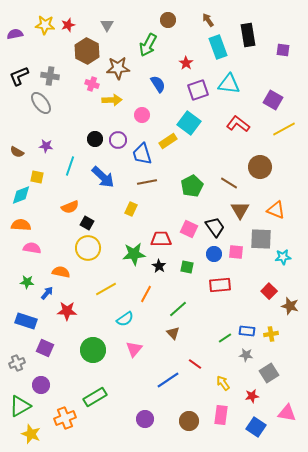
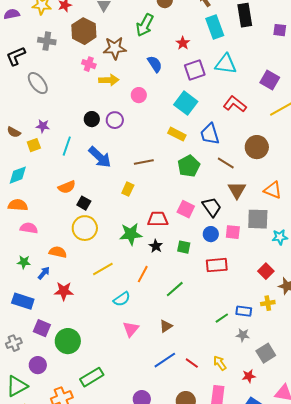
gray cross: (50, 76) -> (47, 41), moved
yellow rectangle: (168, 141) -> (177, 134), moved, turned 60
blue trapezoid: (142, 154) -> (210, 134), moved
yellow square: (37, 177) -> (34, 145), moved, turned -32
brown triangle: (173, 333) -> (166, 326), moved, turned 40
yellow cross: (271, 334) -> (268, 303), moved
green circle: (93, 350) -> (68, 341), moved
red line: (195, 364) -> (192, 363), moved

